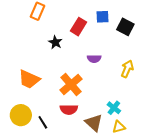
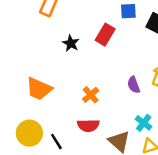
red rectangle: (78, 27) -> (105, 35), moved
purple semicircle: (94, 59) -> (134, 85), moved, turned 72
orange cross: (71, 84) -> (91, 95), size x0.6

